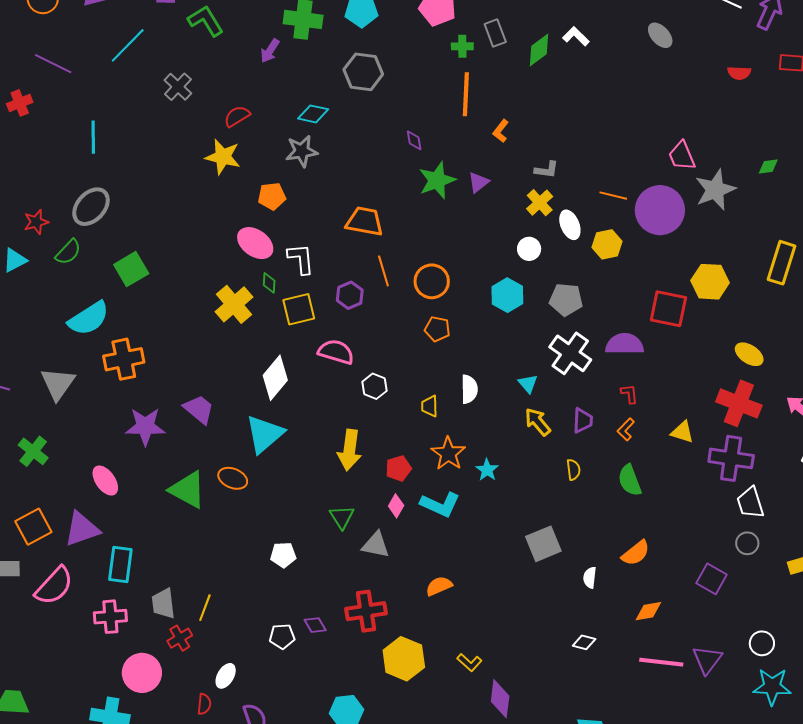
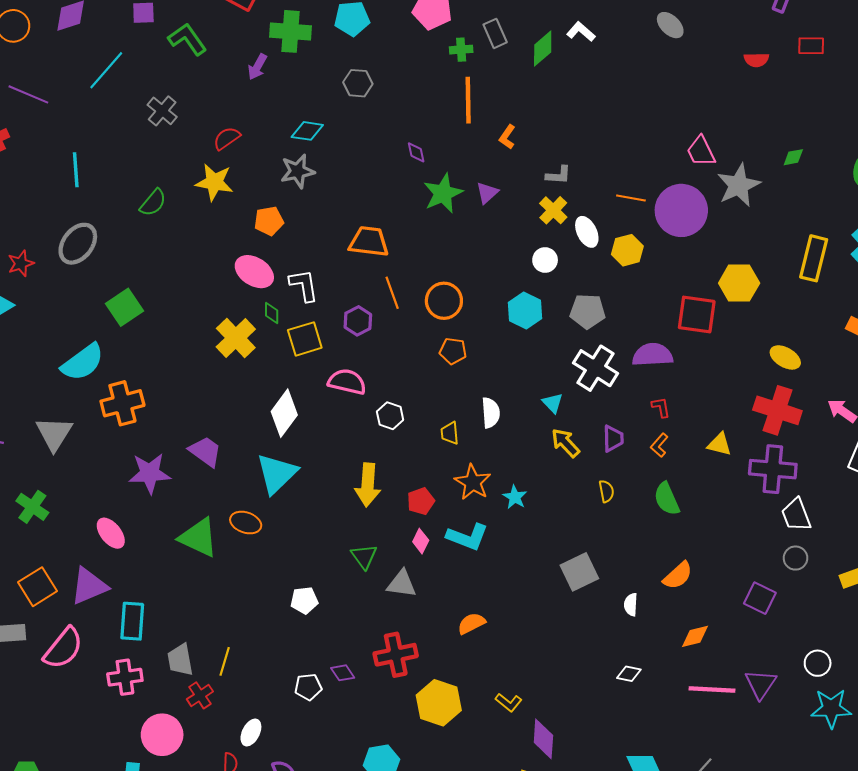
gray hexagon: (363, 72) -> (358, 83), size x0.7
green semicircle: (68, 252) -> (153, 203), moved

